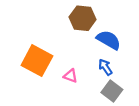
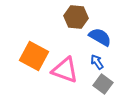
pink triangle: (71, 76) -> (65, 70), size x2.0

